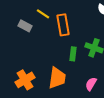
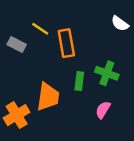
orange trapezoid: (57, 78) -> (48, 97), moved
pink semicircle: (91, 84) -> (103, 110), moved

